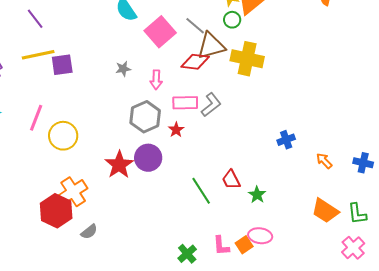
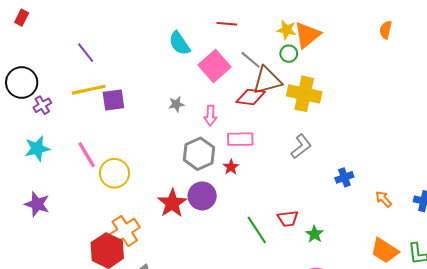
gray L-shape: (211, 105) -> (301, 146), moved
pink line: (36, 118) -> (87, 155), turned -52
red trapezoid: (231, 180) -> (288, 219), turned -70

